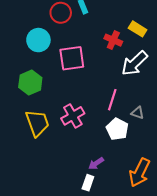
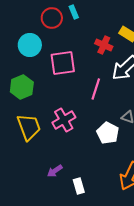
pink line: (112, 100) -> (96, 89), moved
purple arrow: (96, 163) -> (55, 171), moved
white rectangle: (88, 183) -> (79, 186), turned -35

